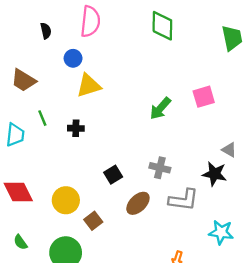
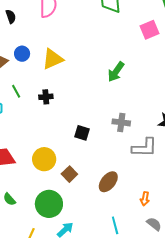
blue circle: (73, 58) -> (22, 54), moved
pink square: (204, 97) -> (149, 30), moved
black square: (113, 175) -> (82, 133), turned -35
brown ellipse: (138, 203) -> (108, 182), moved

